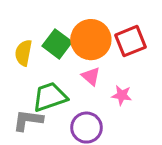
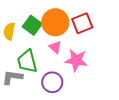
pink star: (122, 95) -> (76, 60), size x1.6
green trapezoid: (50, 97) -> (27, 61), turned -85

